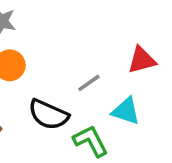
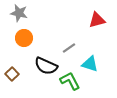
red triangle: (142, 60) -> (97, 20), moved

